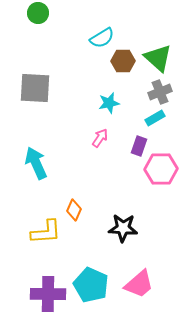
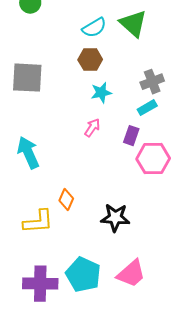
green triangle: (158, 58) -> (133, 24), moved
brown hexagon: (123, 61) -> (90, 60), moved

